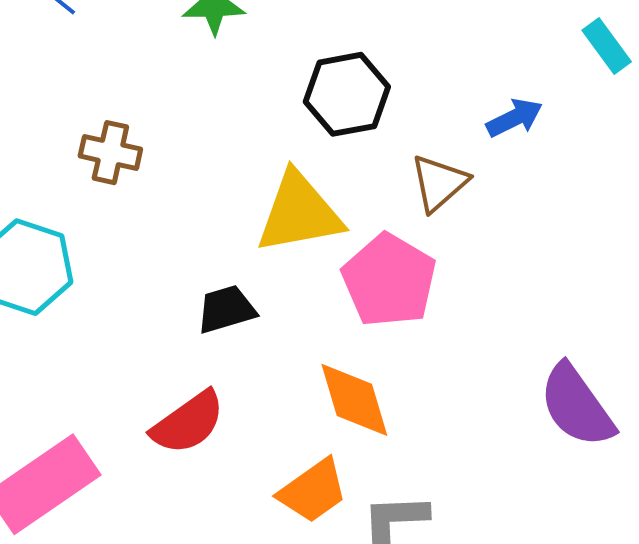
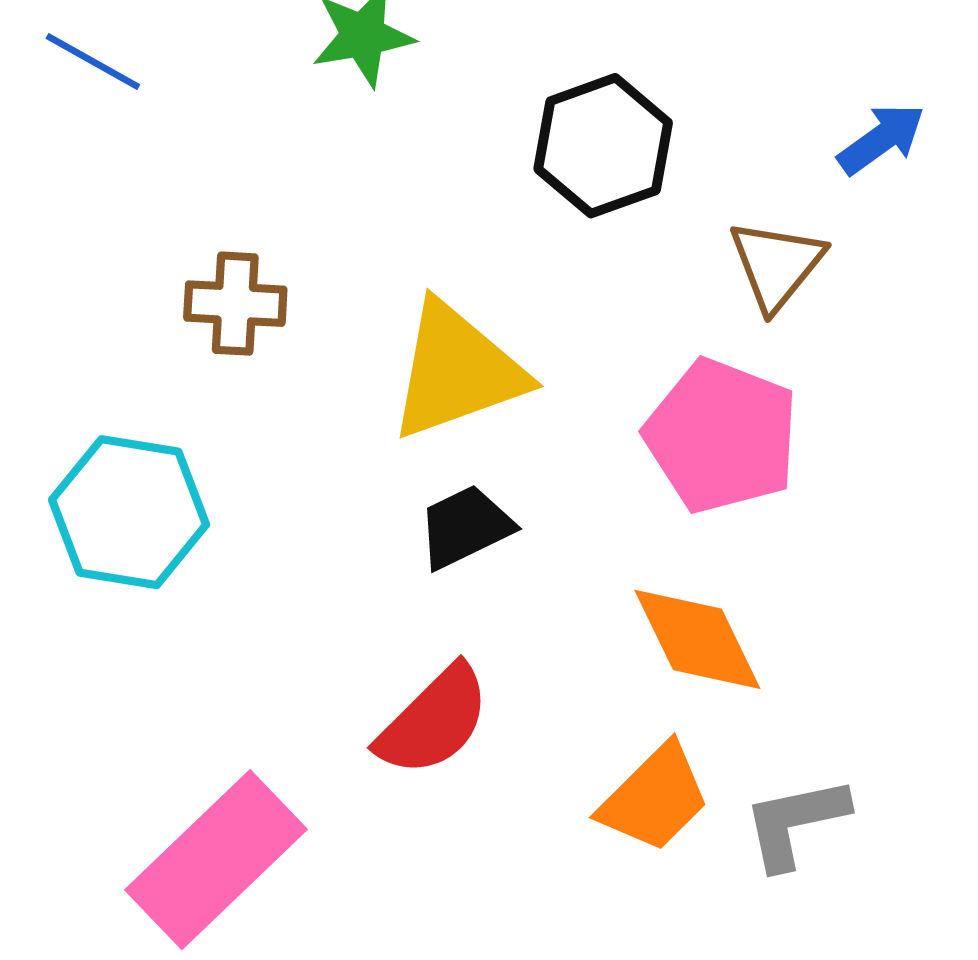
yellow triangle: (299, 213) -> (457, 371), moved

